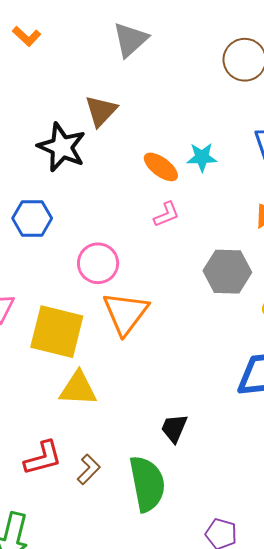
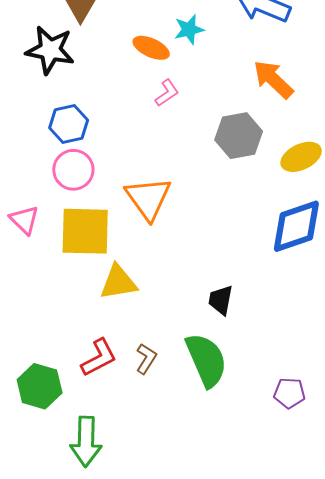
blue hexagon: (32, 218) -> (69, 124), moved
pink circle: (98, 263) -> (73, 170), moved

